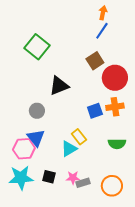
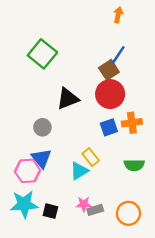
blue line: (102, 31) -> (118, 55), moved
red circle: (115, 78) -> (110, 94), moved
black square: (49, 177) -> (50, 211), moved

